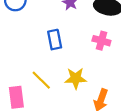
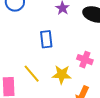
pink cross: (101, 41) -> (85, 60), moved

